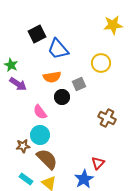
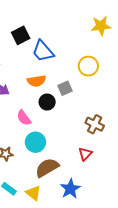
cyan circle: (40, 135) -> (35, 142), moved
brown semicircle: (47, 159) -> (47, 168), moved, turned -75
red triangle: (98, 163) -> (85, 154), moved

